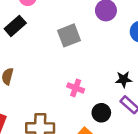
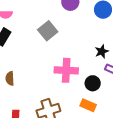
pink cross: (76, 88) -> (66, 70), size x1.6

